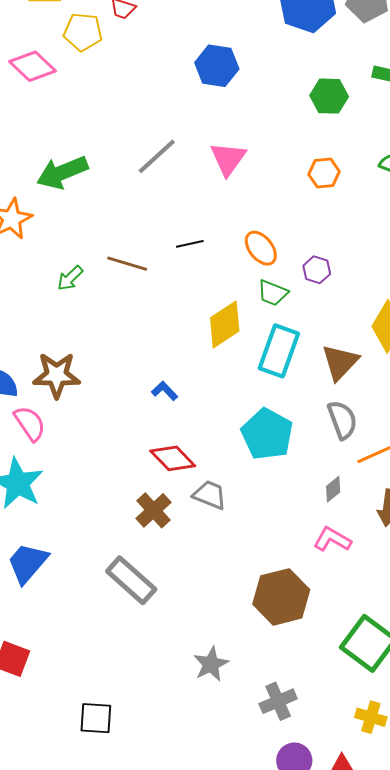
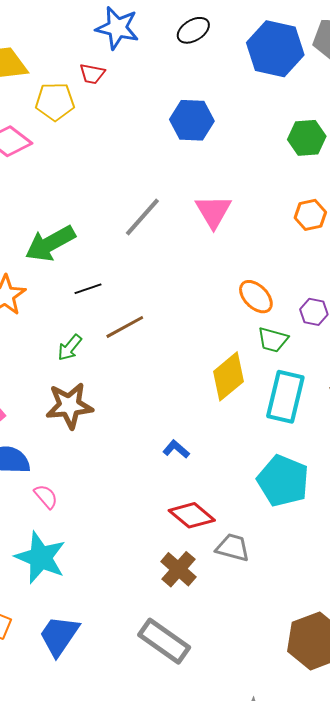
black line: (190, 244) -> (88, 289), moved
brown line: (127, 264) -> (125, 327), turned -39
brown star: (57, 375) -> (69, 406), moved
pink semicircle: (30, 423) -> (46, 497), size x0.7

